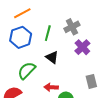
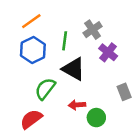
black triangle: (52, 57) -> (73, 69), size x1.5

